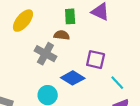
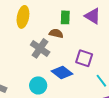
yellow ellipse: (23, 21) -> (23, 17), turned -35

